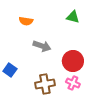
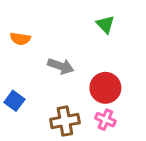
green triangle: (73, 17) -> (105, 24), turned 32
orange semicircle: (26, 21) -> (20, 39), moved

